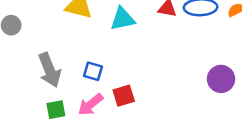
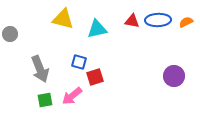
blue square: (93, 71) -> (79, 62), moved
red square: (124, 96) -> (95, 77), moved

